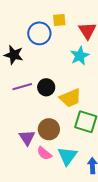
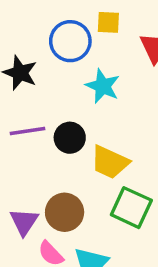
cyan star: (80, 56) -> (103, 86), moved, turned -30
yellow trapezoid: (70, 98) -> (110, 162), turned 40

